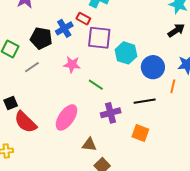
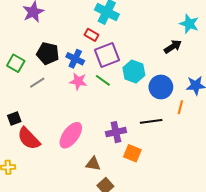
blue cross: (64, 28) -> (75, 59), moved, turned -36
black arrow: (176, 30) -> (173, 47), moved
purple square: (99, 38) -> (107, 55), turned -30
green line: (96, 85) -> (103, 80), moved
orange square: (140, 133) -> (132, 153), moved

